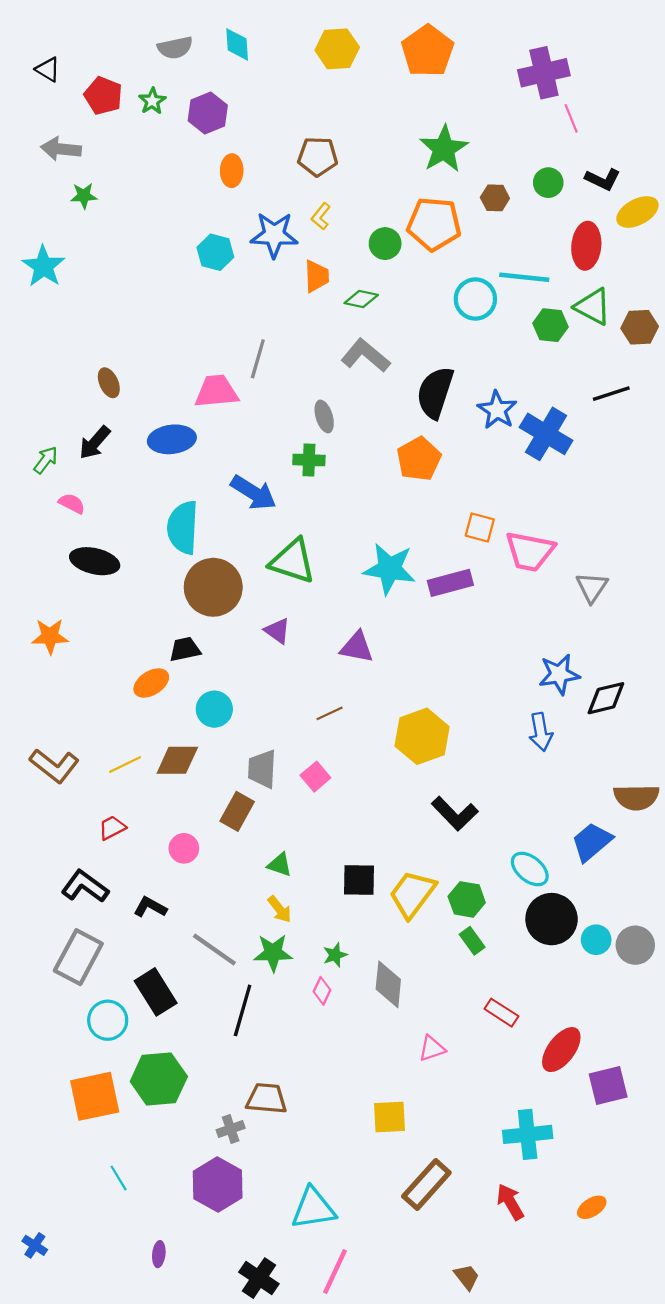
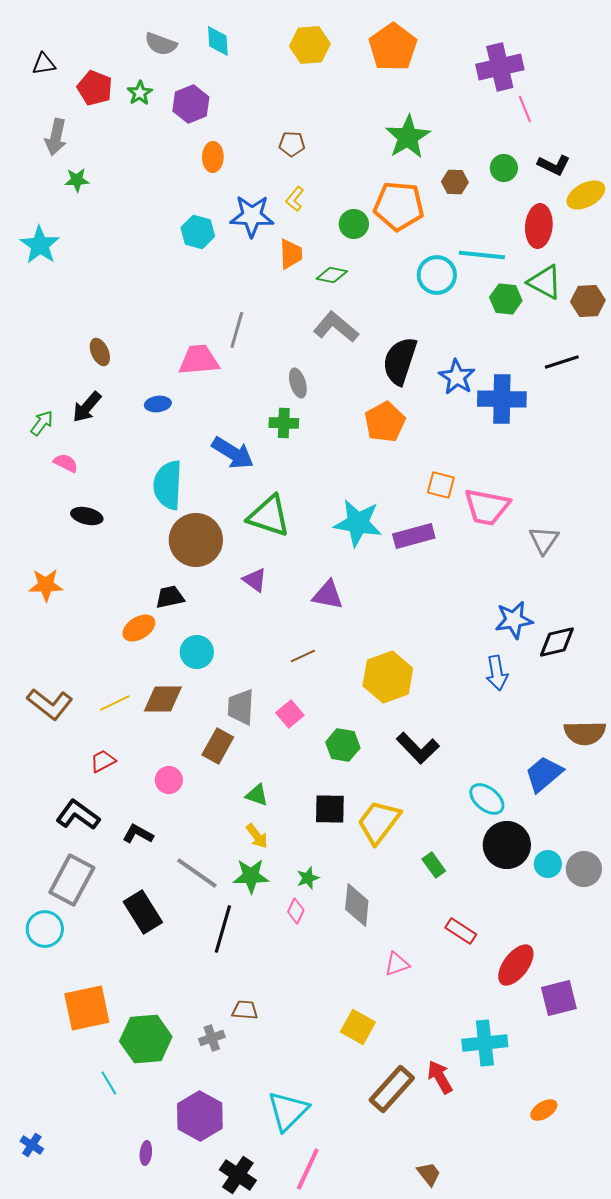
gray semicircle: (175, 48) -> (161, 44), turned 32
black triangle: (48, 69) -> (44, 64), turned -40
gray arrow: (61, 149) -> (56, 137), turned -84
brown pentagon: (318, 157) -> (292, 144), size x0.7
blue cross: (546, 434) -> (502, 399), turned -30
blue ellipse: (172, 439) -> (158, 404), size x0.6
black ellipse: (95, 561) -> (87, 516), size x0.7
green hexagon: (467, 899) -> (343, 745), moved
cyan circle: (108, 1020) -> (45, 929), moved
green hexagon: (159, 1079) -> (146, 1039), moved
brown trapezoid: (267, 1099) -> (245, 1010), size x0.7
yellow square: (389, 1117) -> (358, 1027), turned 32
purple hexagon: (218, 1184) -> (200, 1116), moved
red arrow: (510, 1202) -> (440, 1077), moved
cyan triangle: (313, 1208) -> (288, 1111), turned -36

